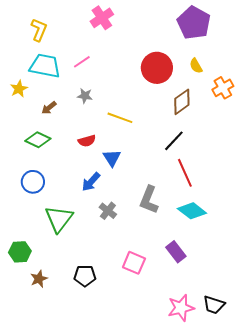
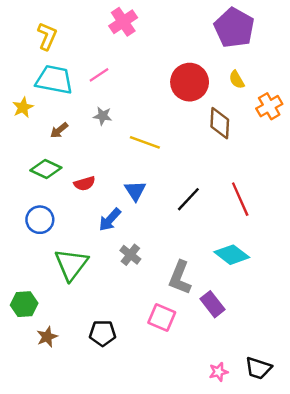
brown diamond: (182, 102) -> (220, 123), turned -52
red semicircle: (87, 141) -> (85, 183), moved
black line: (174, 141) -> (188, 199), moved
red line: (185, 173) -> (240, 199), moved
gray L-shape: (149, 200) -> (180, 278), moved
pink star: (181, 308) -> (219, 372), size x0.6

